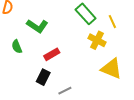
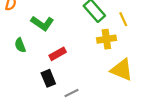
yellow cross: (97, 40) -> (106, 39), turned -36
black rectangle: (43, 77) -> (48, 78), turned -49

